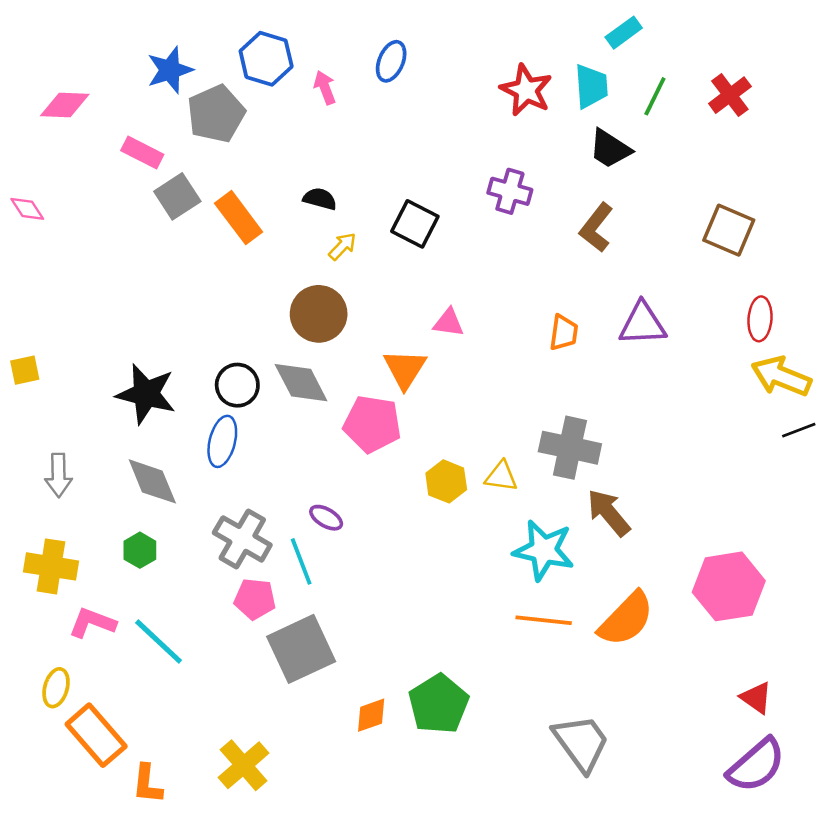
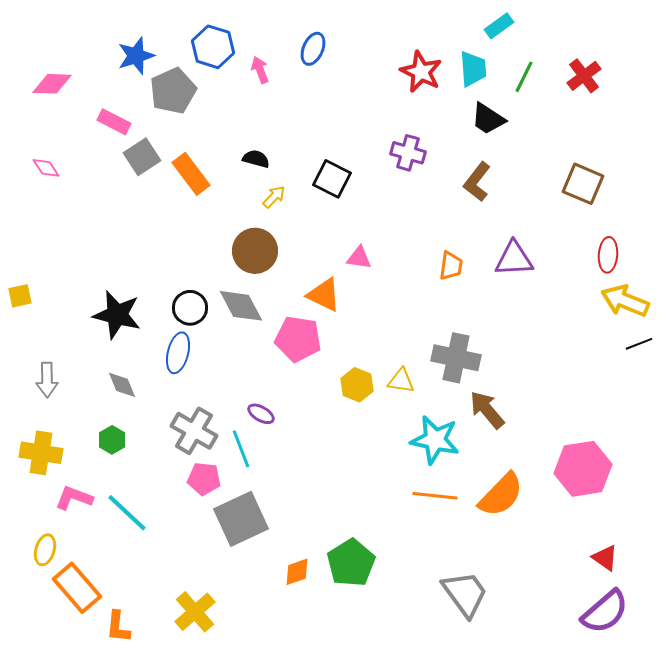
pink diamond: (27, 209) -> (46, 168), moved
orange triangle: (405, 369) -> (324, 295), turned -36
gray diamond: (152, 481) -> (122, 385), size x0.7

